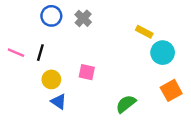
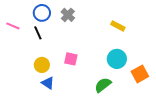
pink line: (16, 53) -> (13, 26), moved
black line: (40, 53) -> (38, 33), moved, turned -40
cyan circle: (163, 53) -> (117, 59), moved

